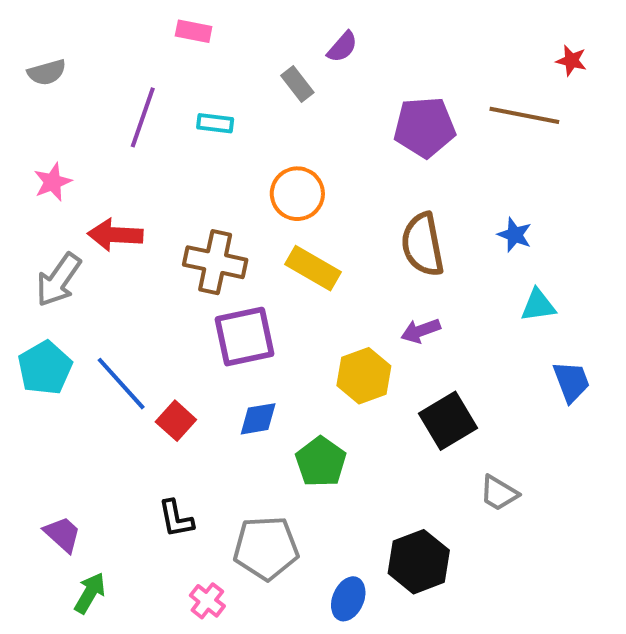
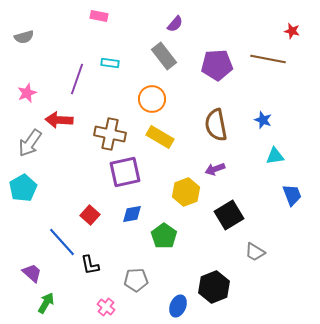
gray rectangle: (297, 84) -> (164, 56), moved, size x1.5
purple line: (143, 117) -> (77, 79), moved
blue line: (121, 384) -> (62, 242), moved
gray pentagon: (266, 548) -> (136, 280), size x0.7

